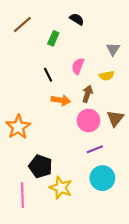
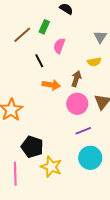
brown line: (22, 25) -> (22, 35), moved
pink semicircle: (78, 66) -> (59, 46), moved

